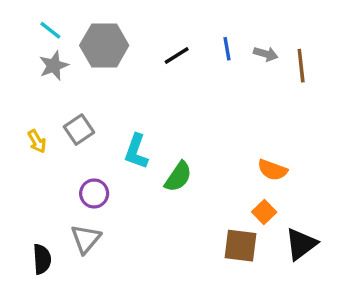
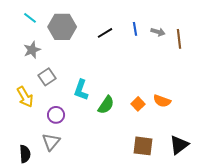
gray star: (54, 66) -> (32, 50), moved
yellow arrow: (37, 141) -> (25, 97), moved, size x1.5
orange square: (264, 212) -> (138, 104), moved

